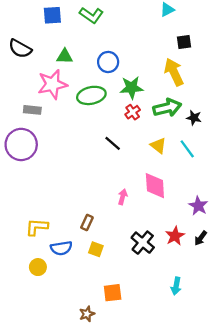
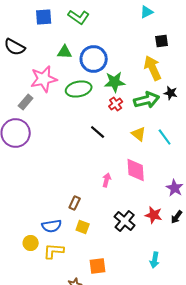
green triangle: (65, 56) -> (65, 52), moved
blue circle: (108, 62) -> (94, 59), size x1.4
gray rectangle: (32, 110) -> (26, 102), turned -56
black star: (194, 118) -> (171, 93), moved
yellow L-shape: (37, 227) -> (54, 251), moved
red star: (175, 236) -> (154, 215), turned -30

